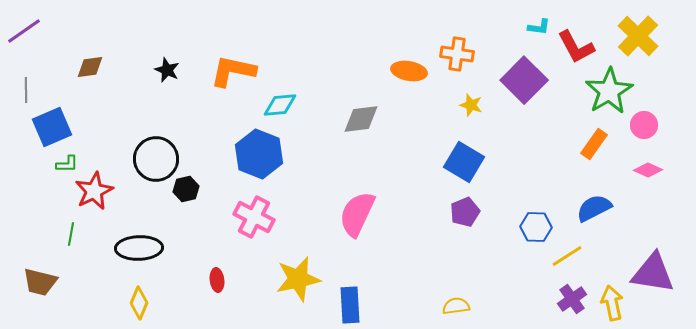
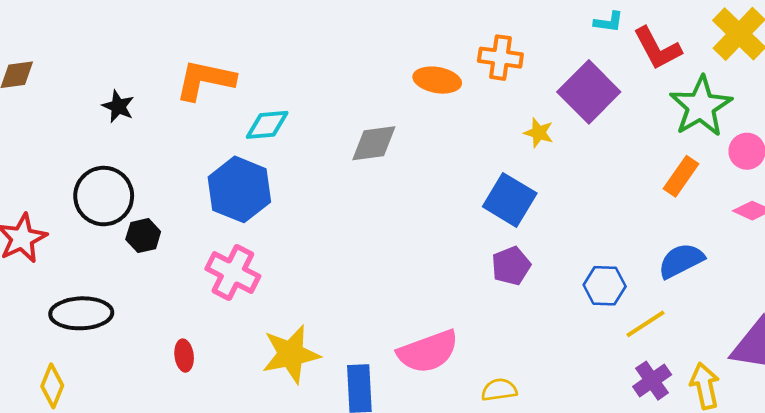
black star: (167, 70) -> (118, 106), moved
yellow star: (471, 105) -> (539, 133), moved
pink semicircle: (357, 214) -> (428, 352), moved, turned -135
yellow diamond: (139, 303) -> (52, 386), moved

